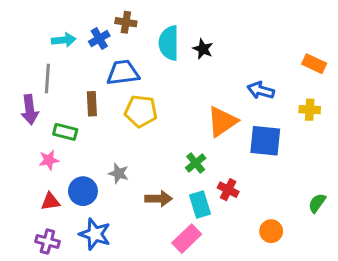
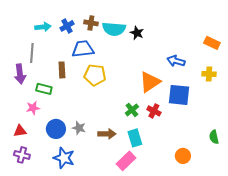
brown cross: (126, 22) -> (91, 23), moved
cyan semicircle: (169, 43) -> (114, 29), turned -85
gray star: (119, 173) -> (79, 128), moved
red cross: (228, 190) -> (154, 111), moved
red triangle: (50, 202) -> (20, 131), moved
green semicircle: (317, 203) -> (214, 137), turned -48
purple cross: (47, 242) -> (22, 155), moved

